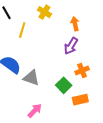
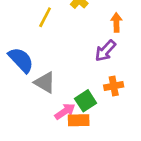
orange rectangle: (80, 100) -> (79, 120), moved
pink arrow: (35, 111) -> (65, 111), moved

